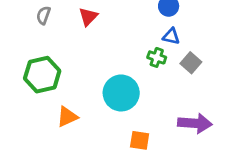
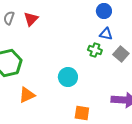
red triangle: (88, 17) -> (31, 19), moved
cyan circle: (121, 93) -> (68, 77), size x0.7

